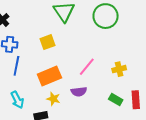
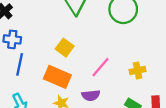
yellow square: (48, 42) -> (65, 48), moved, turned -35
orange rectangle: (49, 76) -> (57, 77), turned 45

